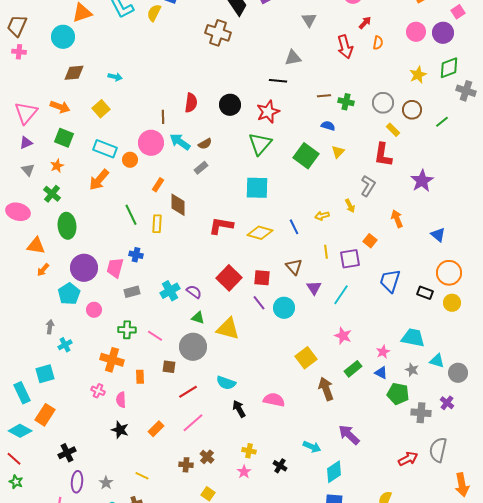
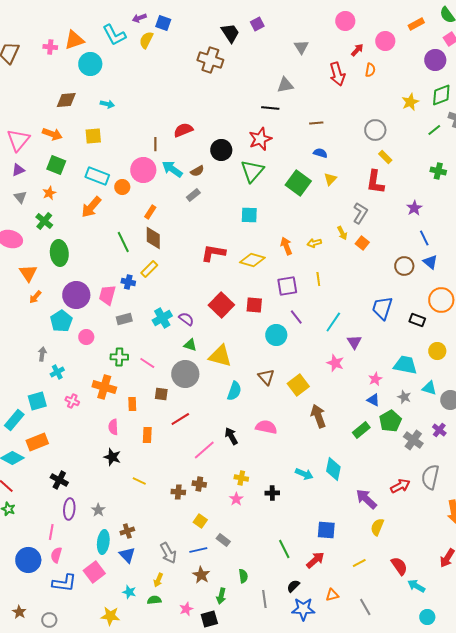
pink circle: (416, 32) -> (385, 41), moved
cyan circle: (63, 37) -> (90, 64), moved
pink cross: (19, 52) -> (50, 47), moved
green cross: (346, 102) -> (438, 171), moved
red semicircle: (191, 103) -> (183, 130), turned -120
black circle: (230, 105) -> (221, 150), moved
yellow square: (101, 109) -> (93, 136), turned 36
brown circle: (412, 110) -> (404, 266), moved
green line: (442, 122) -> (434, 130), moved
purple star: (422, 181) -> (414, 208), size x0.7
cyan square: (257, 188) -> (249, 215), size x0.7
brown diamond: (178, 205) -> (153, 238), moved
orange arrow: (397, 219) -> (286, 246), moved
yellow rectangle: (157, 224) -> (149, 269), moved, turned 42
blue line: (294, 227) -> (424, 238), moved
orange square: (370, 241) -> (362, 243), moved
orange triangle: (36, 246) -> (28, 273), turned 48
purple square: (350, 259) -> (287, 286), moved
brown triangle: (294, 267) -> (266, 377), moved
purple triangle: (314, 288) -> (354, 342), moved
purple line: (259, 303) -> (296, 317), moved
yellow circle: (452, 303) -> (437, 351), moved
green rectangle: (353, 369) -> (361, 430), moved
cyan semicircle: (226, 383) -> (234, 391), moved, turned -90
pink cross: (98, 391) -> (72, 401), moved
cyan rectangle: (22, 393) -> (14, 420), turned 65
green pentagon: (398, 394) -> (390, 421), turned 30
gray cross: (421, 413) -> (413, 440), turned 30
orange rectangle: (45, 415) -> (37, 442), turned 35
pink line: (193, 423) -> (204, 450), moved
orange rectangle: (156, 429) -> (147, 435), moved, turned -42
purple arrow: (349, 435) -> (366, 499), moved
black cross: (67, 453) -> (59, 480), turned -36
brown cross: (207, 457) -> (199, 484), turned -32
black cross: (280, 466) -> (272, 493), turned -32
cyan diamond: (334, 472) -> (333, 469), moved, turned -45
yellow line: (142, 476) -> (139, 481), moved

